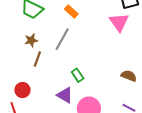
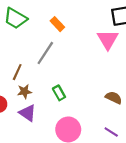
brown star: (31, 40) -> (25, 91), moved
purple triangle: (65, 95) -> (28, 113), moved

